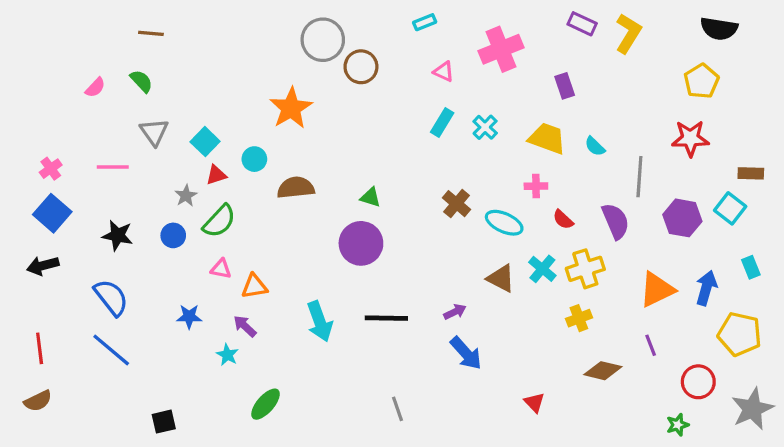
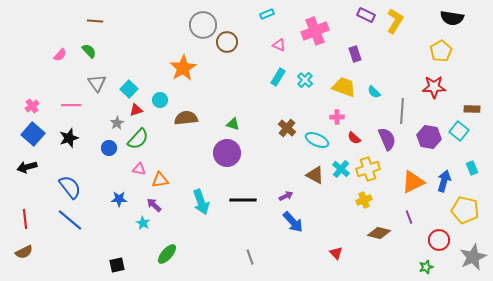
black star: (118, 235) -> (69, 138), moved, turned -30
black square: (164, 422) -> (117, 265), moved

